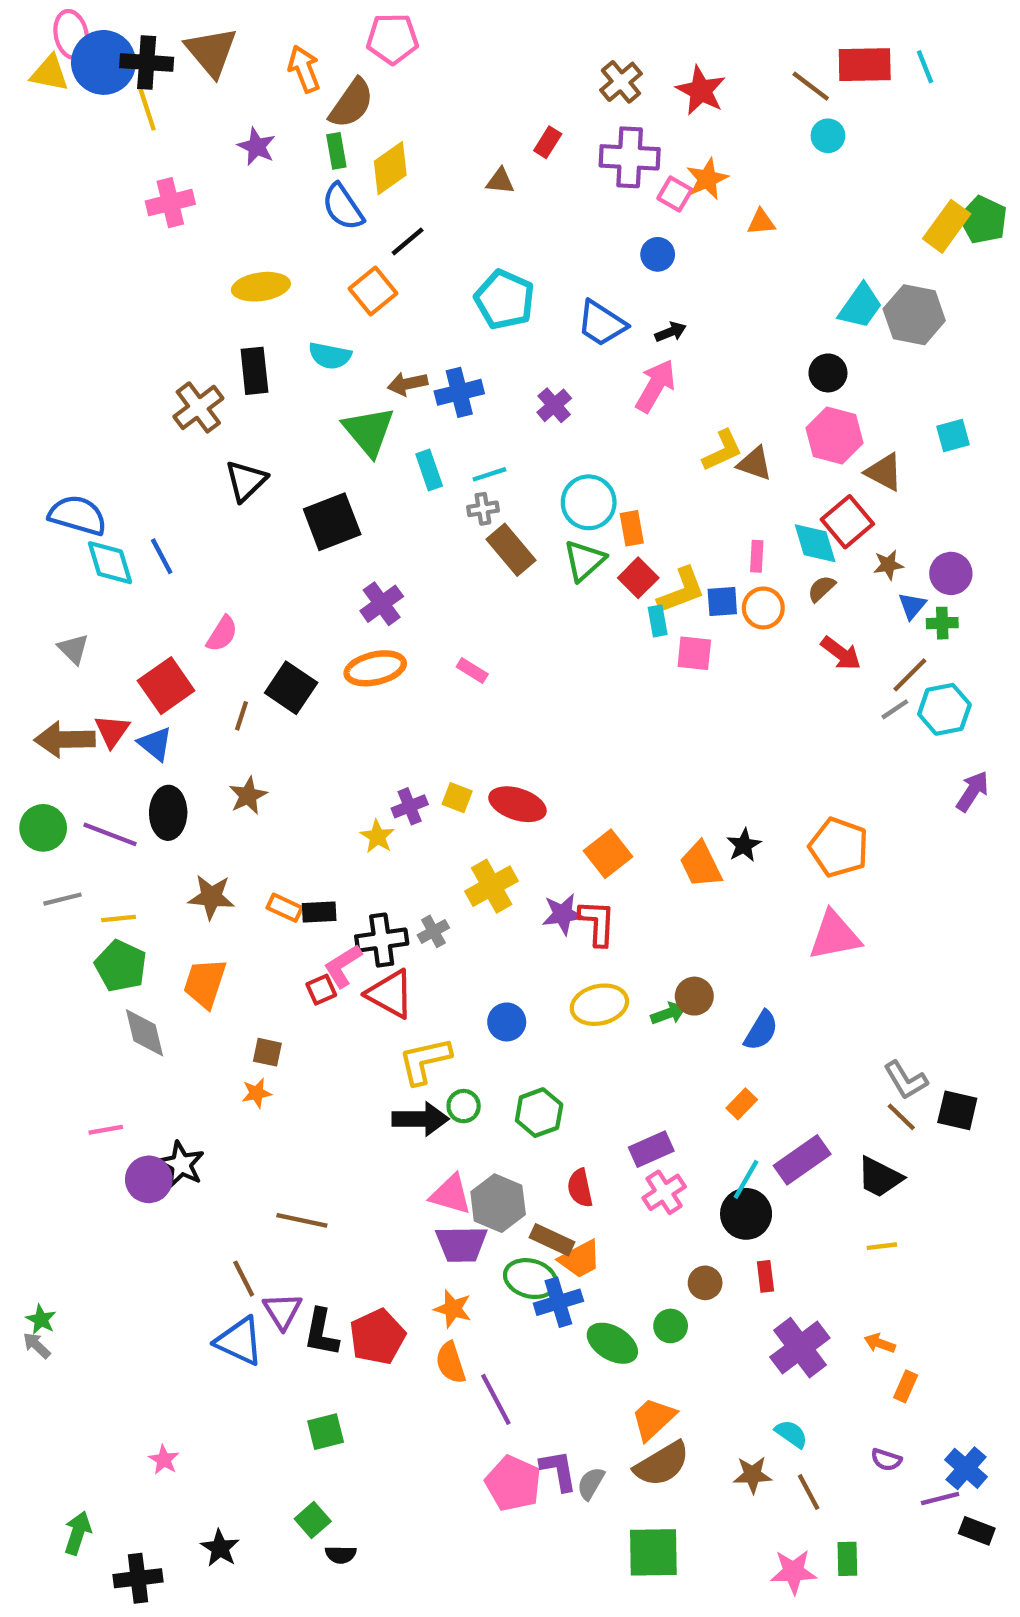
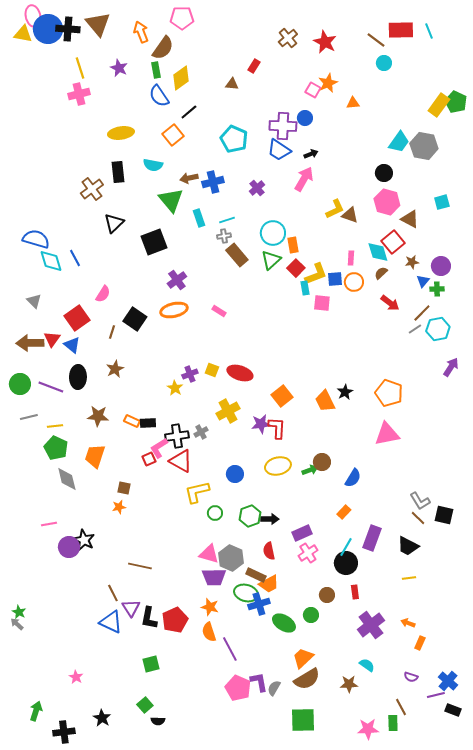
yellow line: (147, 108) -> (80, 68), moved
purple cross: (630, 157) -> (283, 126), moved
black arrow: (420, 1119) -> (270, 519), moved, size x0.7
purple rectangle: (802, 1160) -> (372, 538), turned -35
brown line: (809, 1492) -> (401, 707), moved

